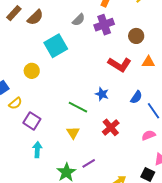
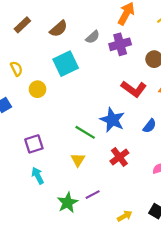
brown semicircle: (35, 17) -> (59, 29), moved
blue star: (102, 94) -> (112, 120), size x1.6
yellow semicircle: (15, 103) -> (16, 69), moved, turned -80
purple square: (32, 121) -> (34, 144), turned 36
cyan arrow: (37, 150) -> (38, 176), turned -35

